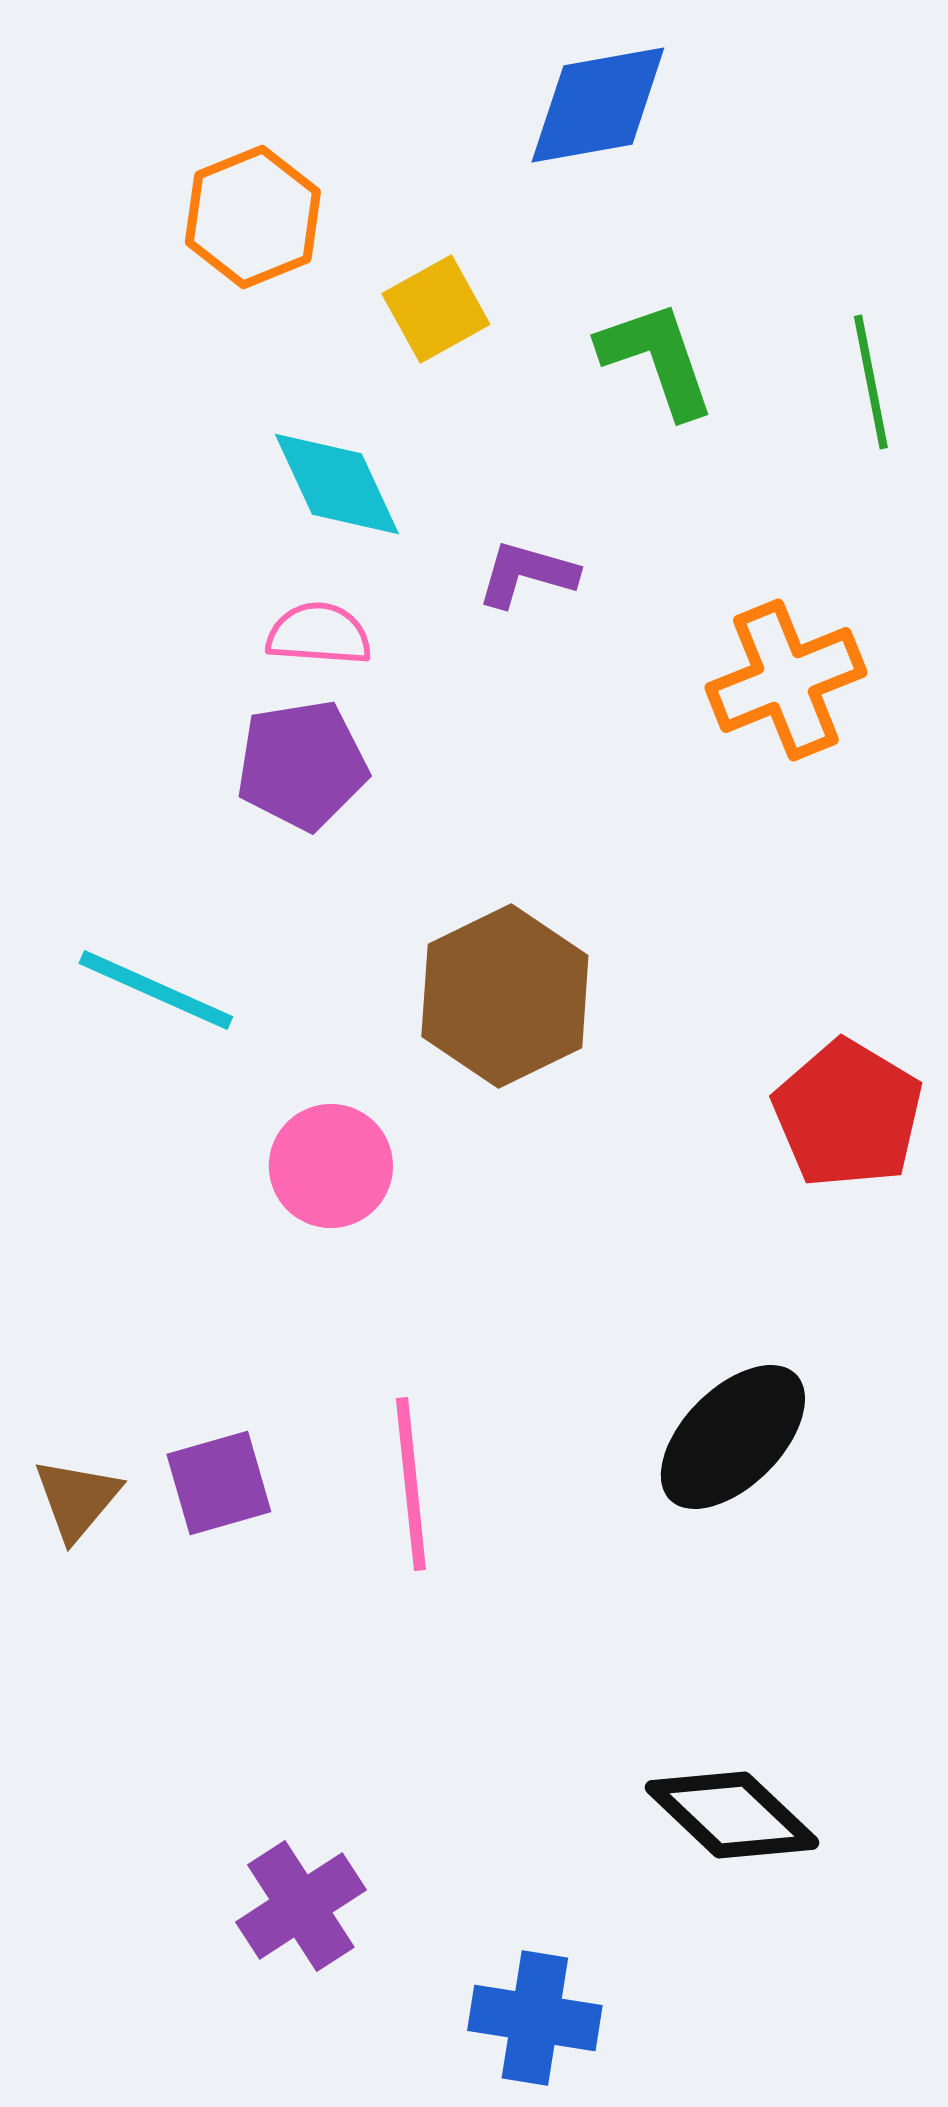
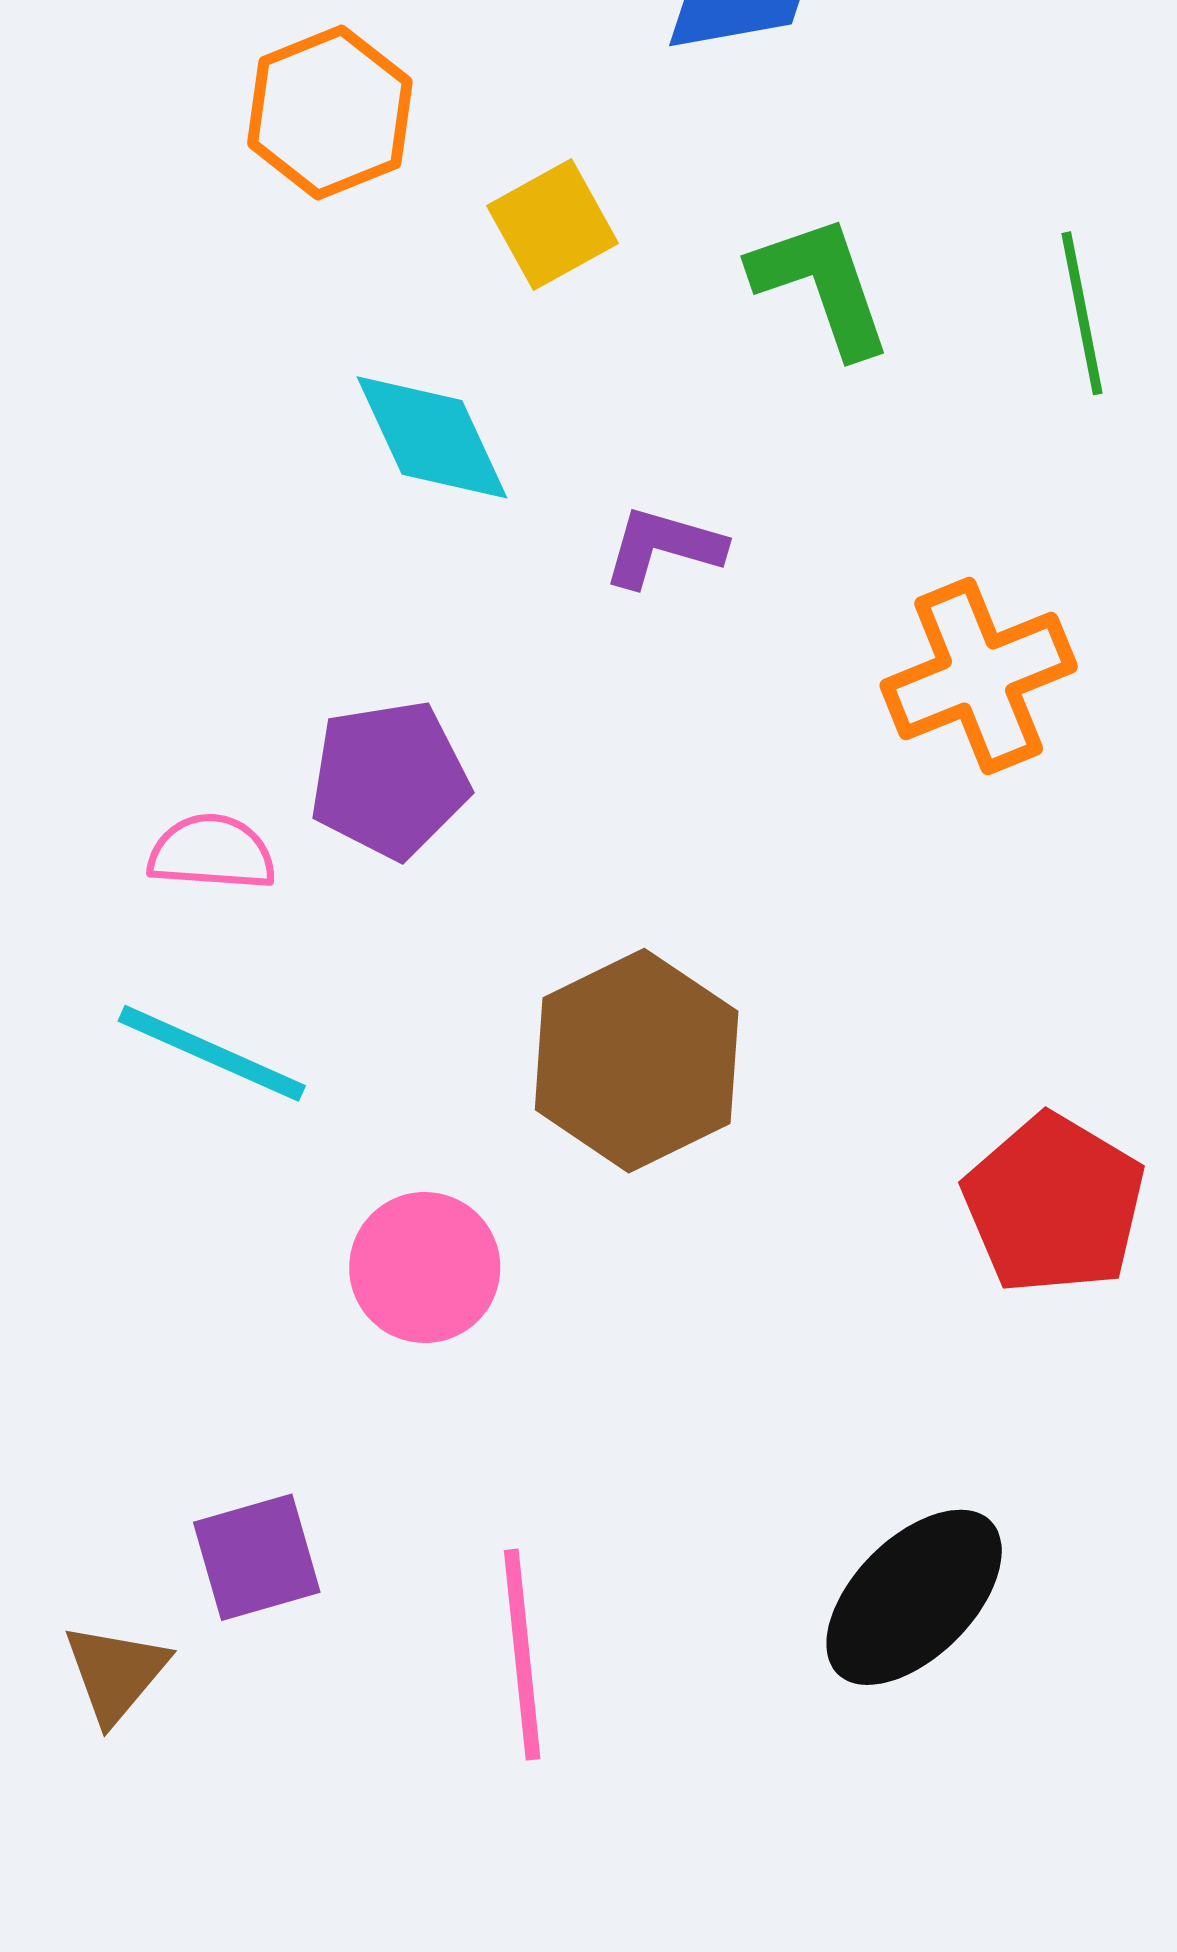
pink semicircle: (319, 634) -> (212, 852), moved
purple square: (219, 1483) -> (257, 1557), moved

